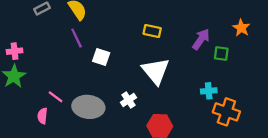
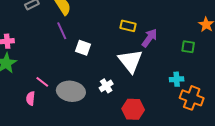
purple arrow: (201, 39) -> (149, 38), moved

